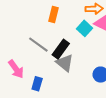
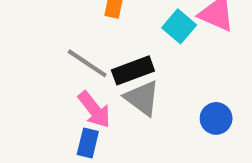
black rectangle: (61, 49) -> (133, 70), turned 36
pink arrow: (16, 69) -> (94, 110), moved

